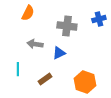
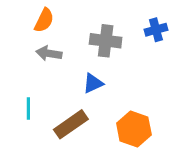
gray arrow: (35, 44) -> (49, 53), moved
brown rectangle: (45, 79) -> (71, 124), size x1.5

